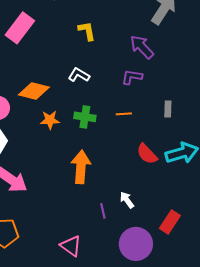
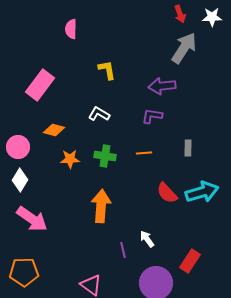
pink rectangle: (20, 28) -> (40, 85), moved
purple arrow: (142, 47) -> (162, 86), turned -52
orange diamond: (34, 91) -> (54, 130), size x0.7

